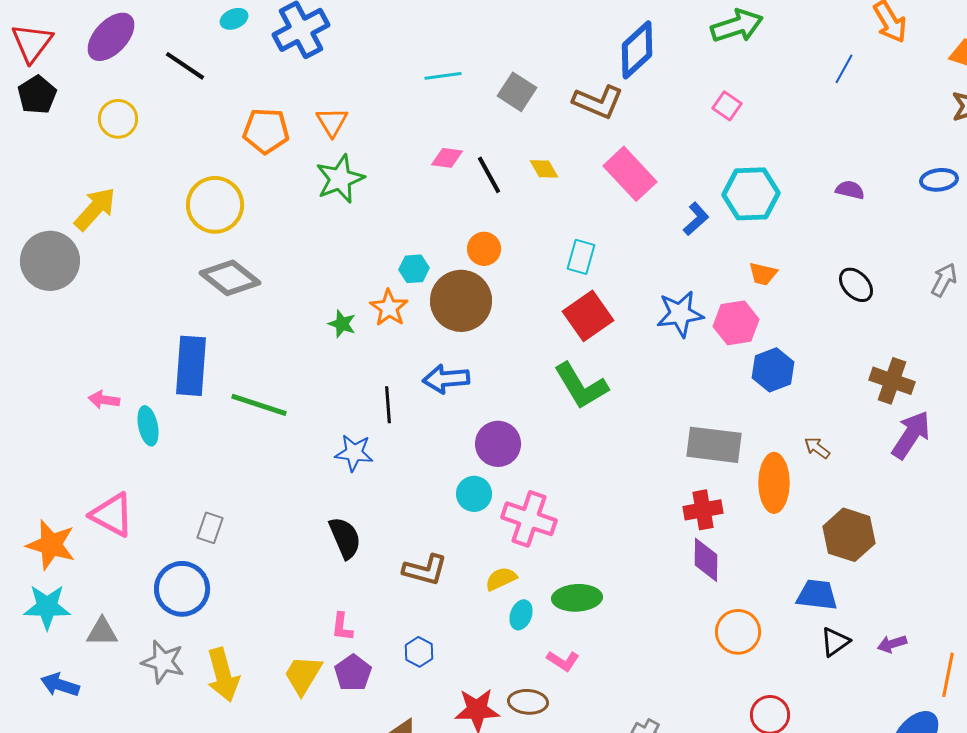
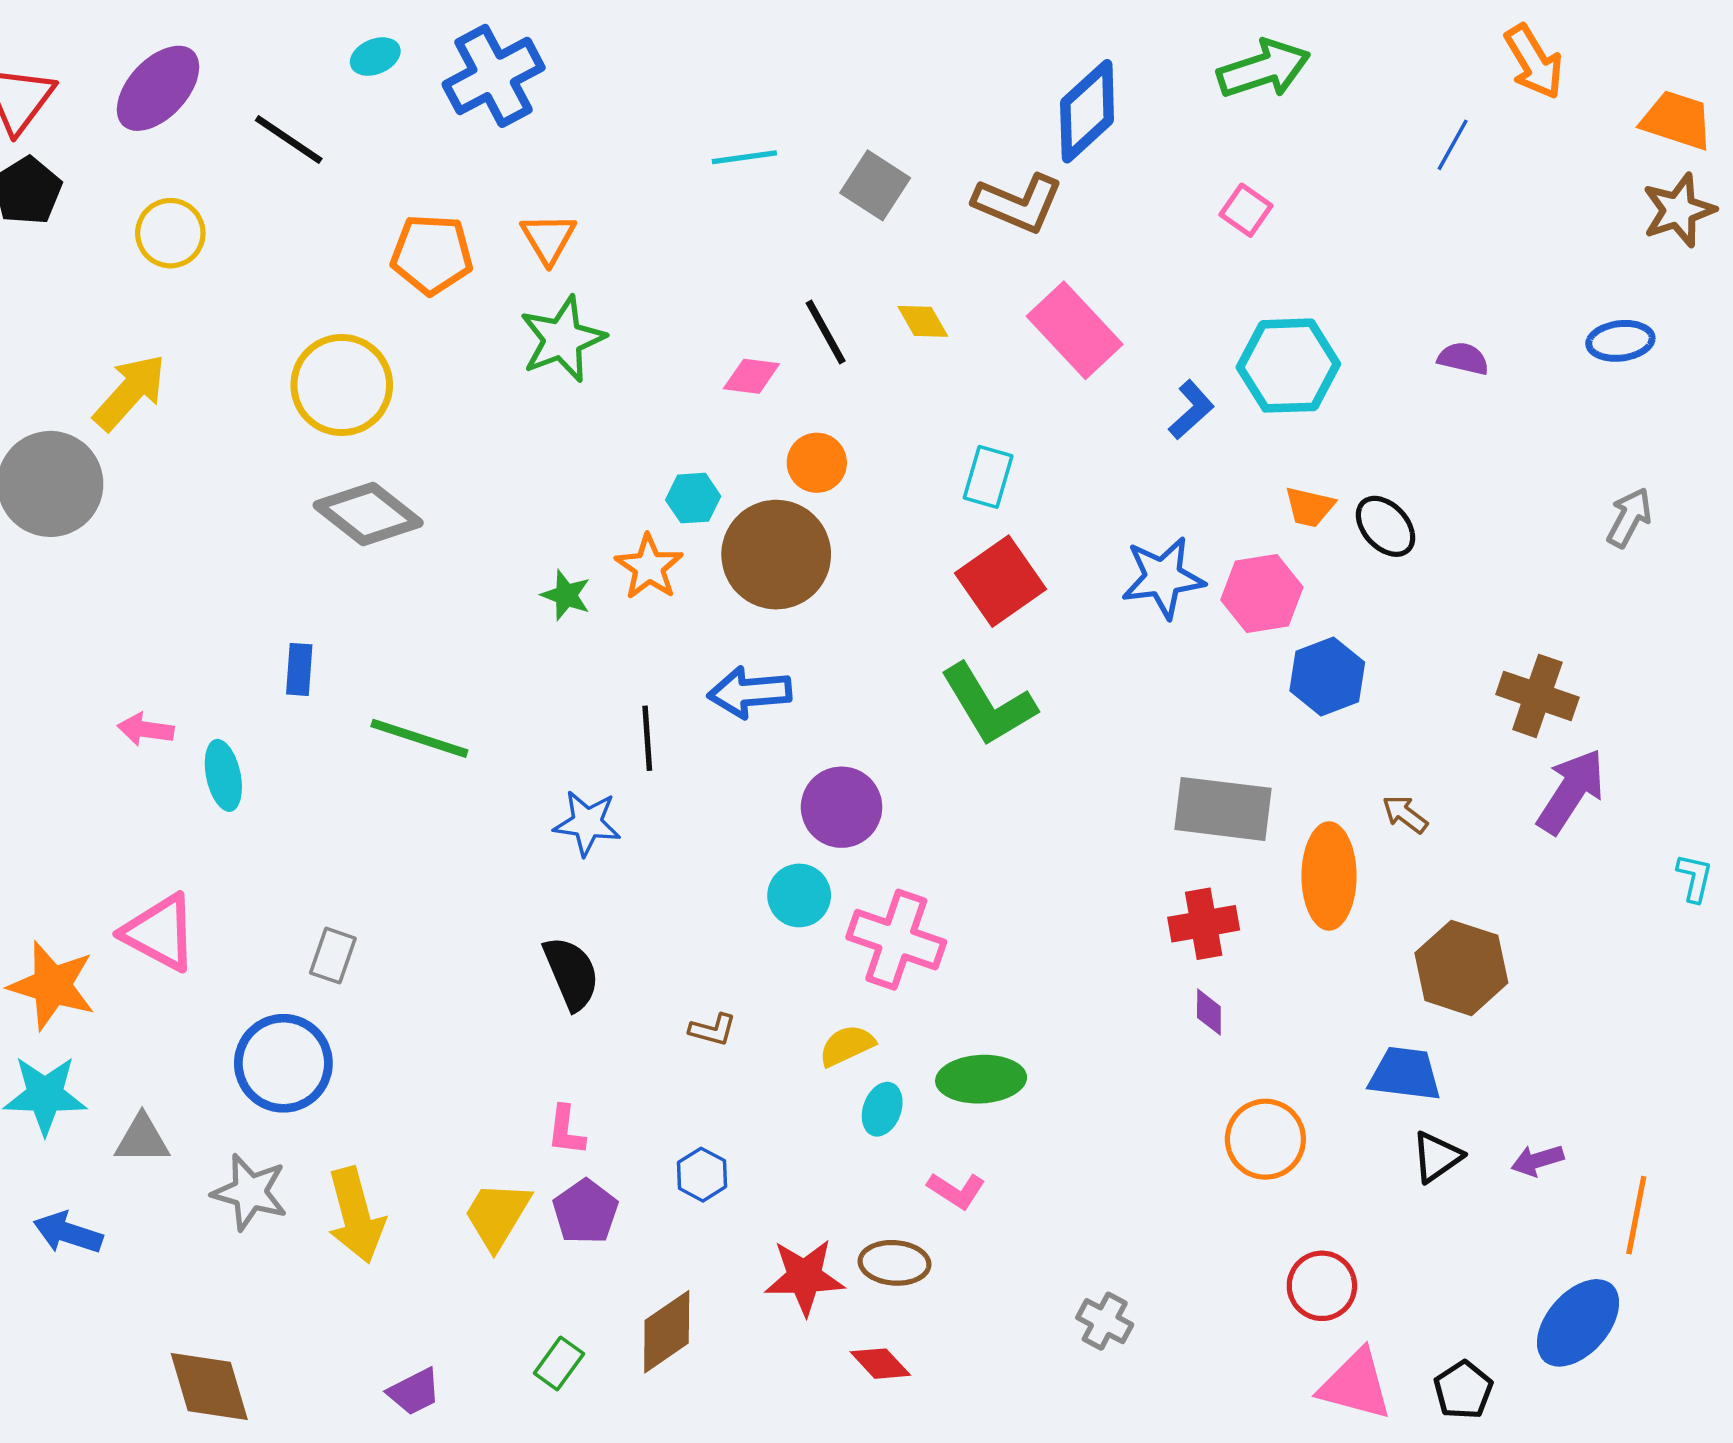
pink diamond: (447, 158) -> (751, 376), moved
black ellipse: (856, 285) -> (1386, 526), moved
blue rectangle: (191, 366) -> (299, 669), size x0.5
purple diamond: (706, 560) -> (1209, 1012), size x0.6
brown L-shape: (425, 570) -> (713, 1030), size x0.6

